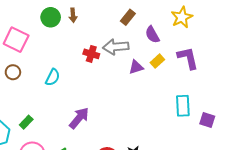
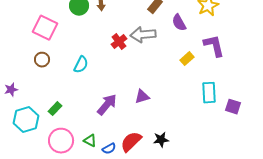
red cross: (91, 54) -> (119, 42), turned 35
yellow rectangle: (157, 61) -> (187, 59), moved
purple triangle: (136, 67) -> (142, 97), moved

